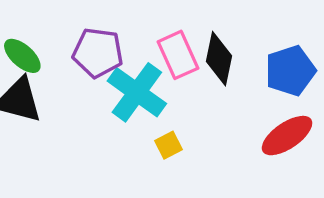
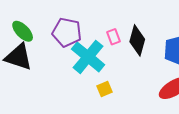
pink rectangle: (178, 55) -> (114, 37), size x0.6

